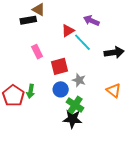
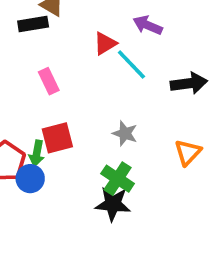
red square: (59, 66) -> (57, 138), moved
blue circle: (61, 89) -> (30, 179), moved
orange triangle: (114, 90) -> (188, 152), turned 35

